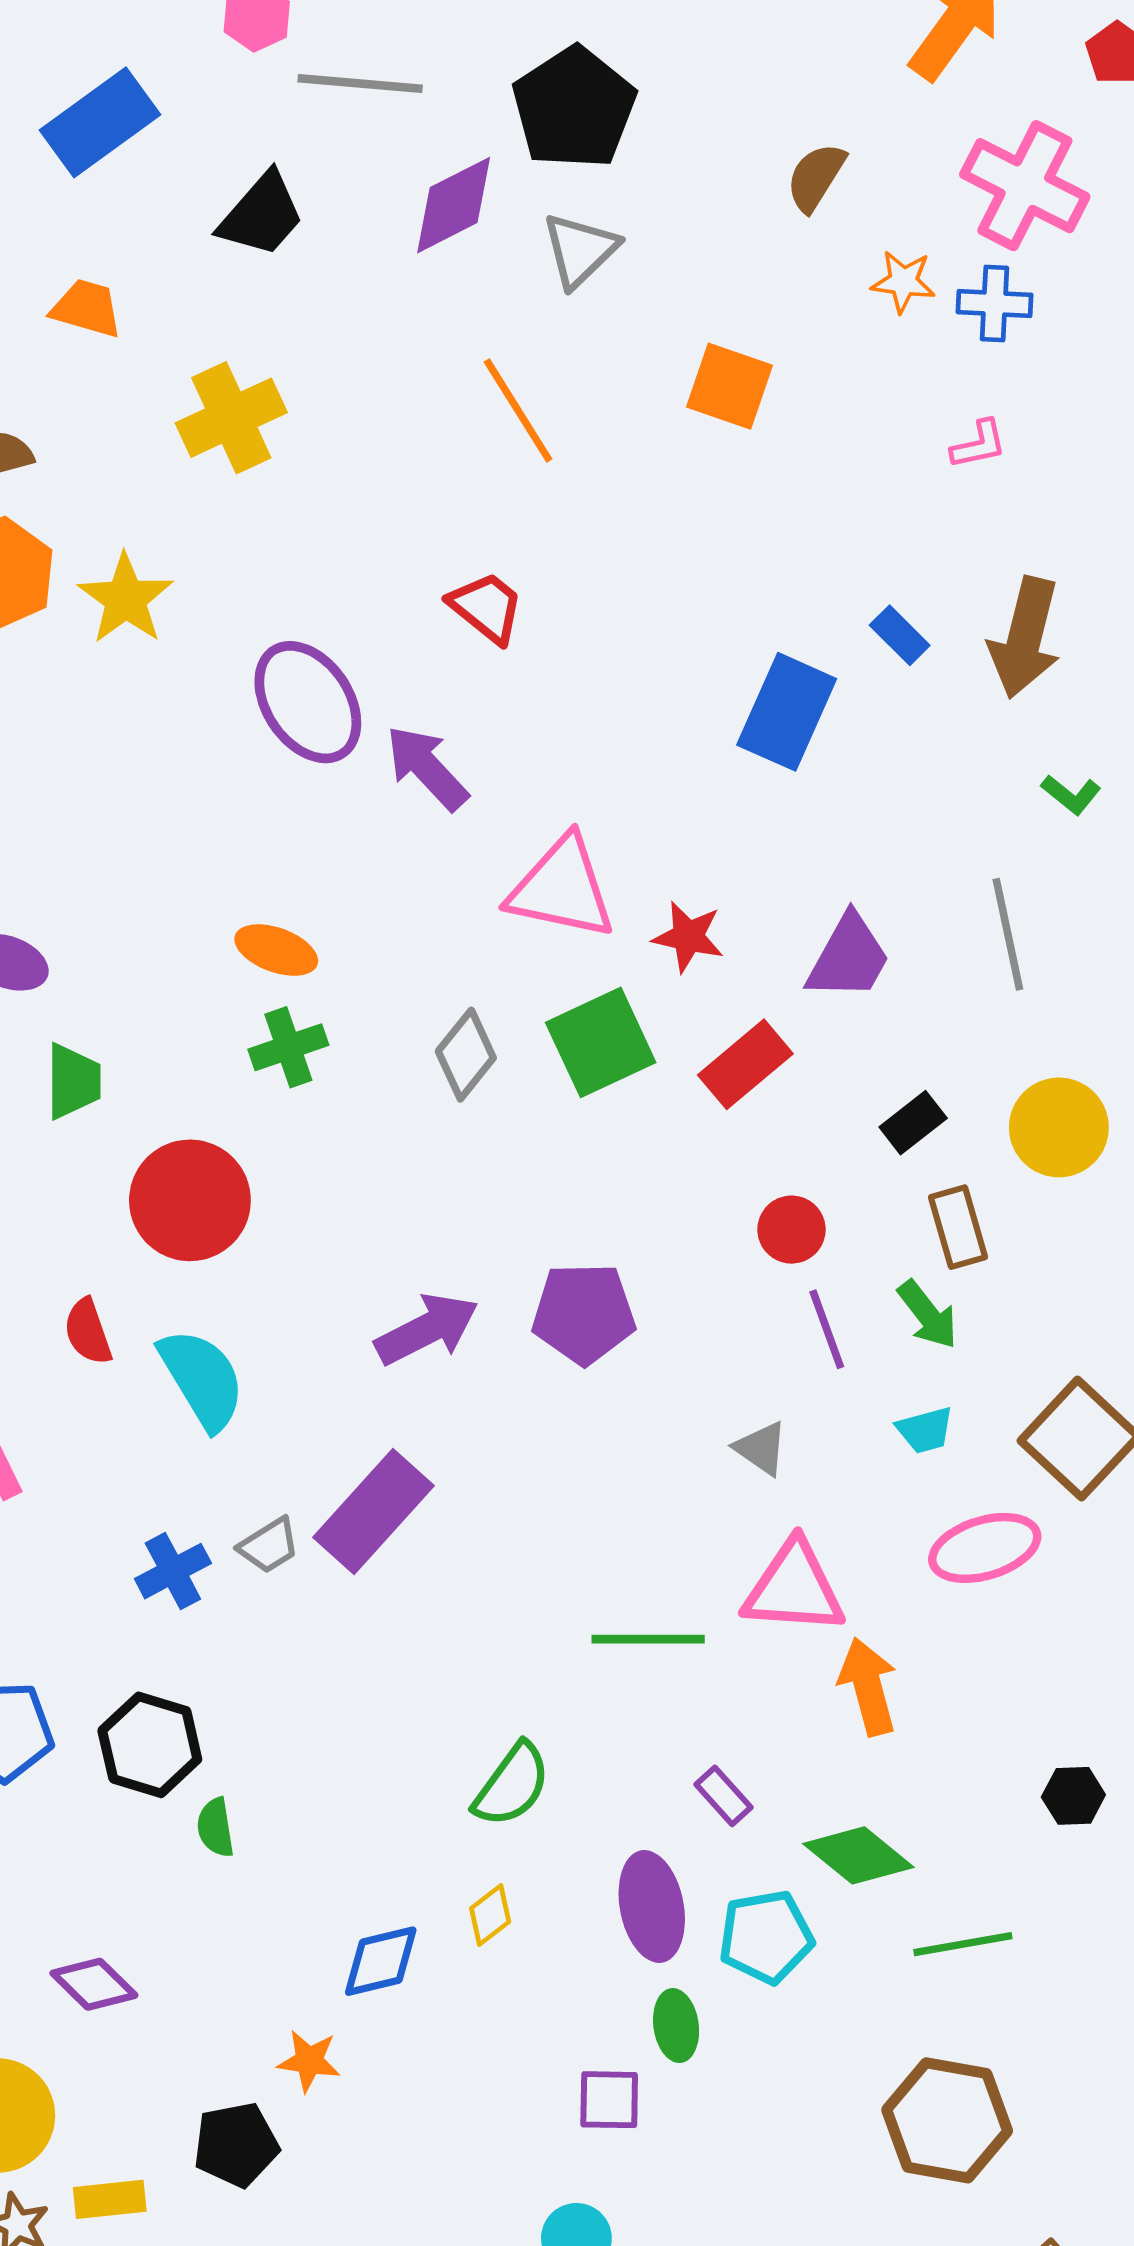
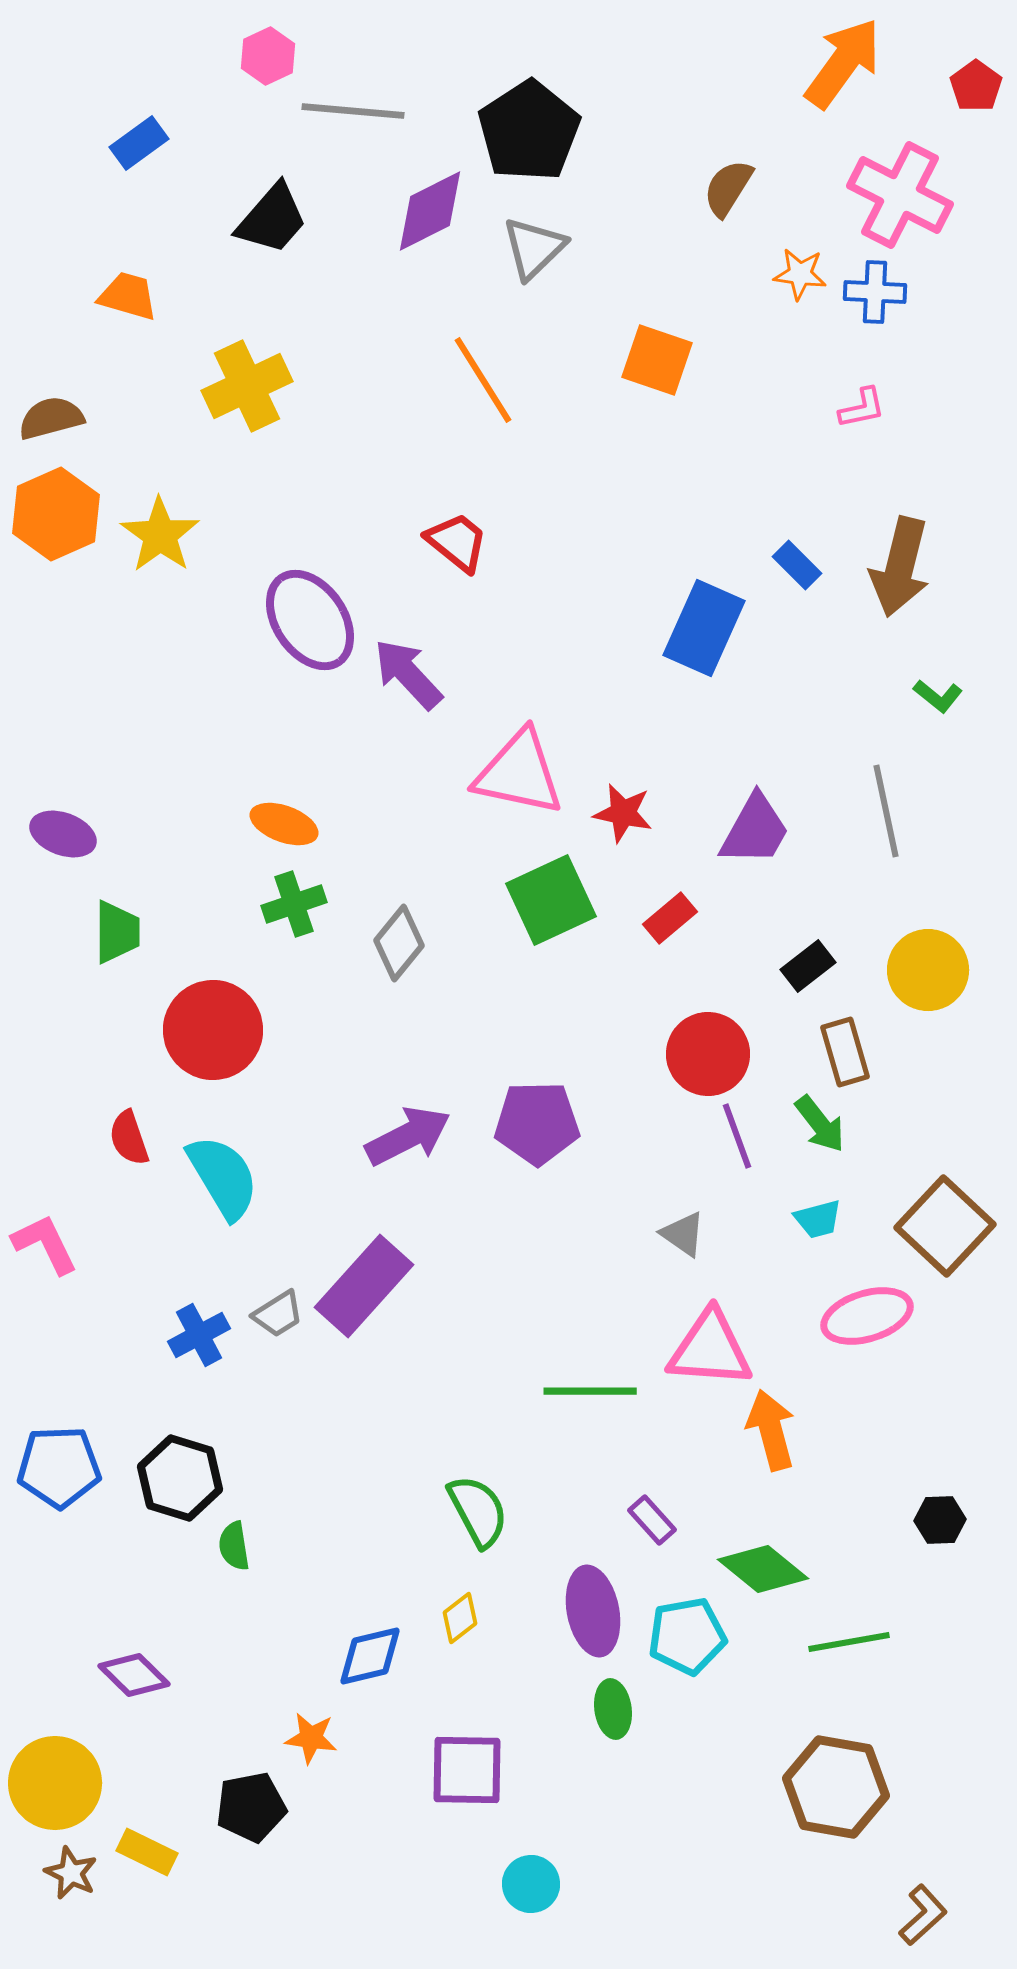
blue rectangle: (100, 122) -> (139, 143), size x0.6
gray diamond: (466, 1055) -> (399, 943), moved
red rectangle: (745, 1064) -> (670, 918), size x0.7
red circle: (792, 1230) -> (708, 1054), size x1.5
green semicircle: (512, 1785) -> (478, 1511), turned -64
purple square: (609, 2100) -> (467, 1770), moved, size x1.4
yellow rectangle: (110, 2199) -> (147, 1852), turned 32

